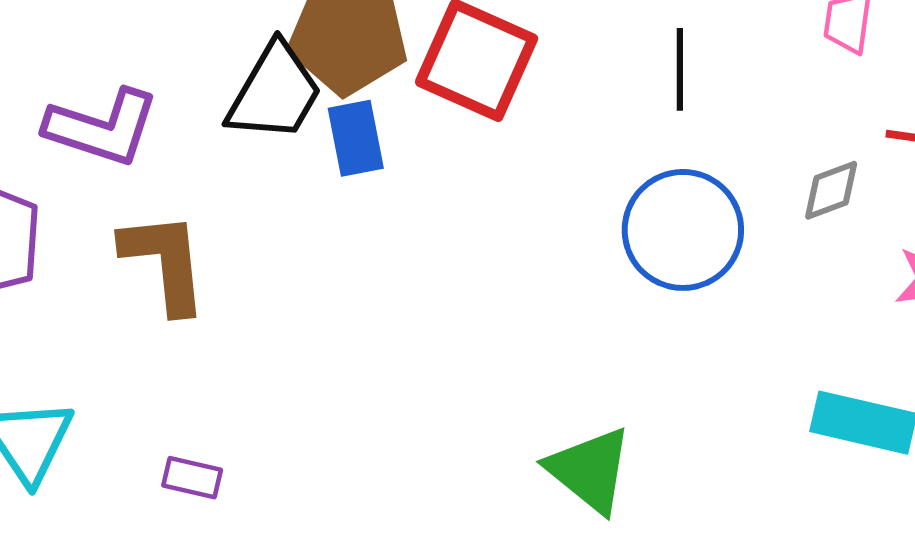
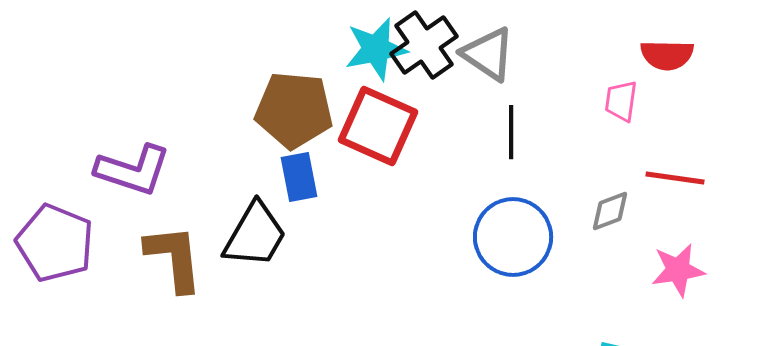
black trapezoid: (275, 92) -> (255, 235), moved

